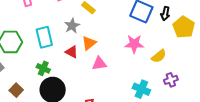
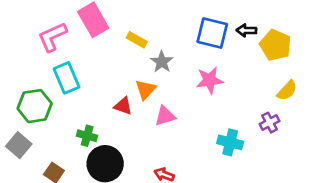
black arrow: (165, 14) -> (246, 30), turned 88
gray star: (72, 26) -> (162, 62), moved
cyan rectangle: (44, 37) -> (67, 78), moved
yellow semicircle: (159, 56) -> (287, 91), moved

